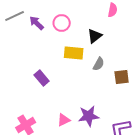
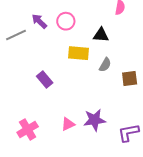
gray line: (15, 16) -> (16, 35), moved
black triangle: (95, 36) -> (101, 35), turned 42

